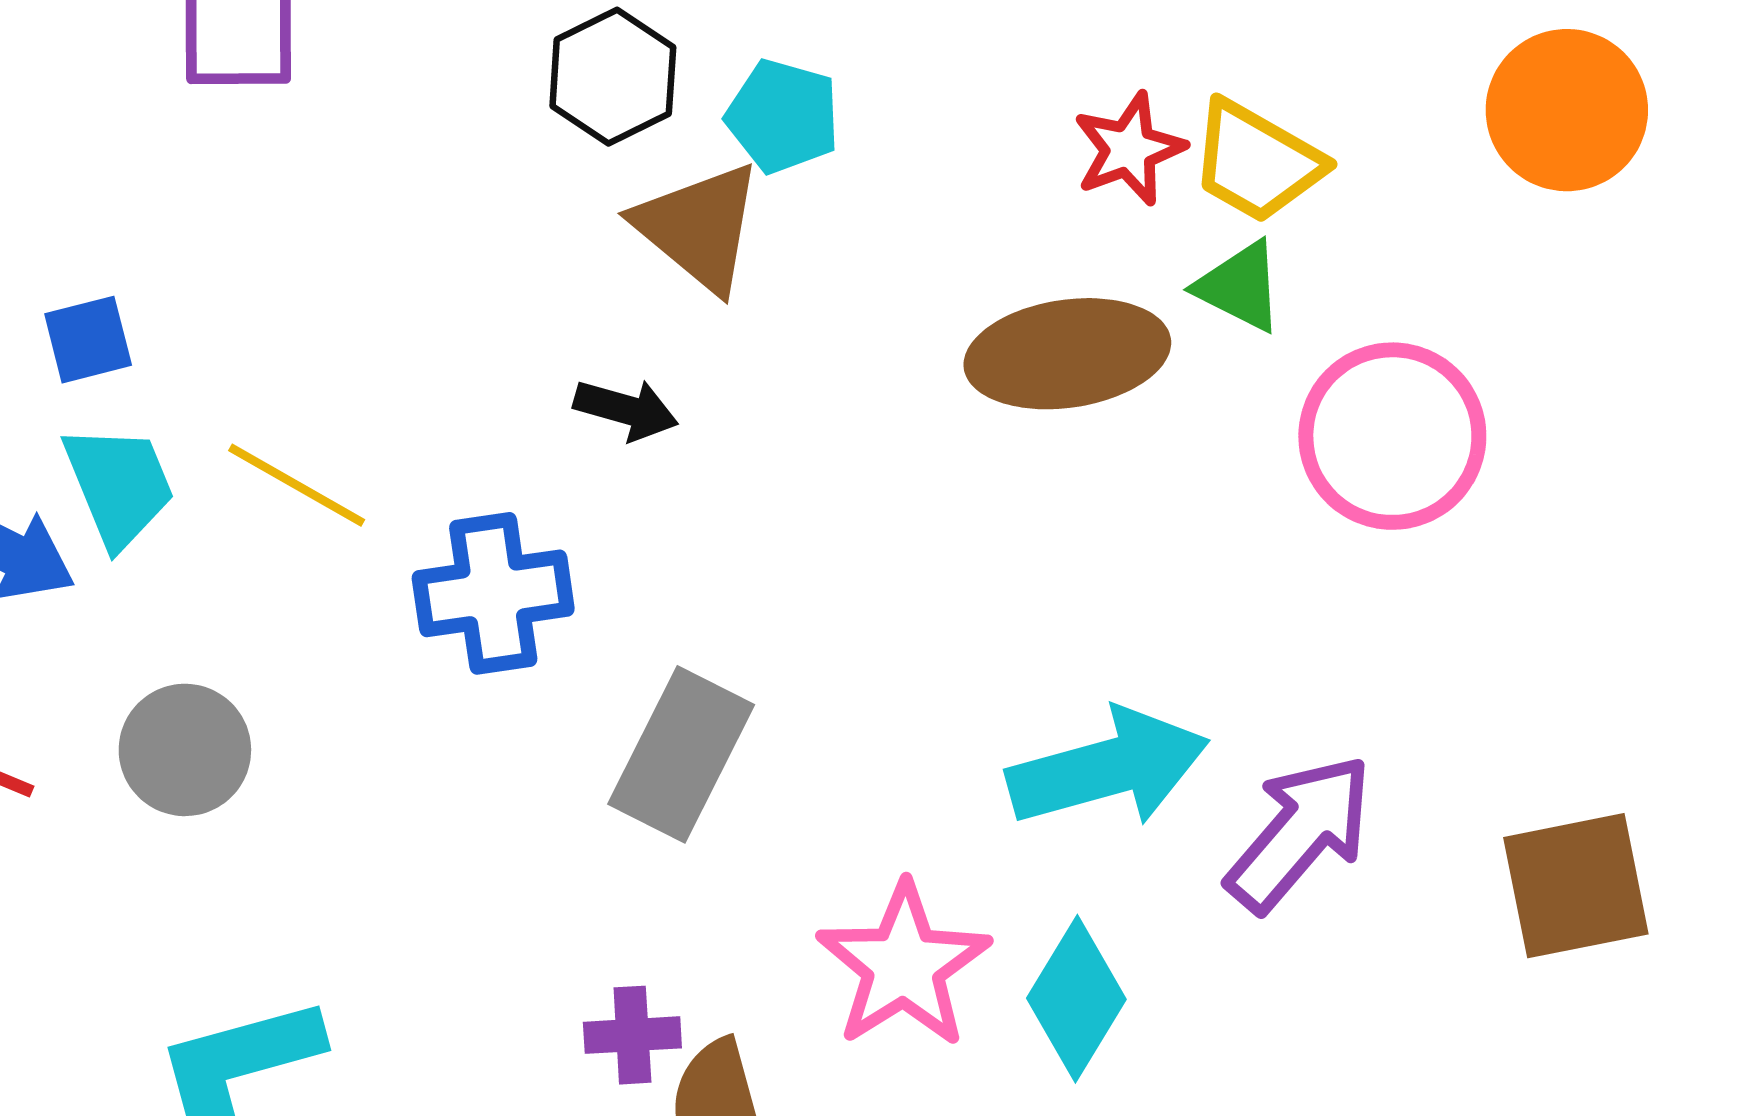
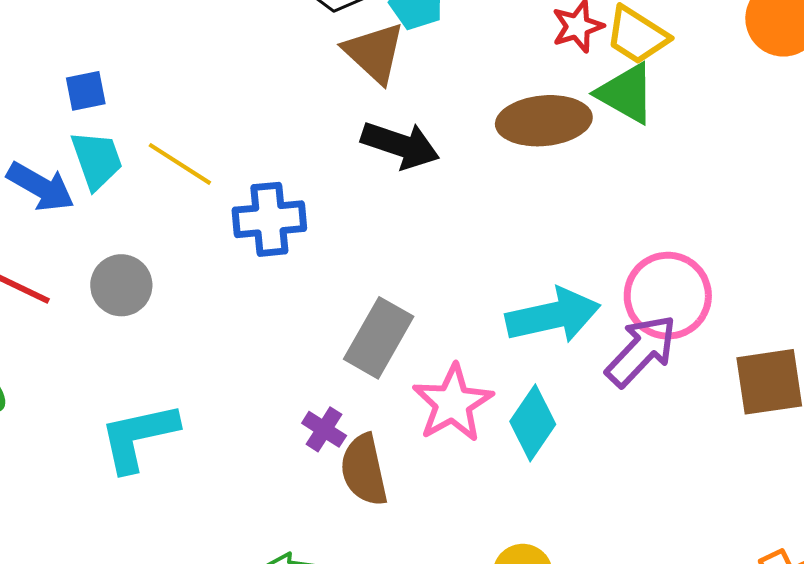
green triangle: (1240, 287) -> (626, 93), size x1.4
black arrow: (626, 409) -> (400, 145), moved, size x1.6
pink circle: (1392, 436) -> (668, 296), moved
gray rectangle: (681, 754) -> (379, 338), moved
purple cross: (632, 1035) -> (324, 429), turned 33

